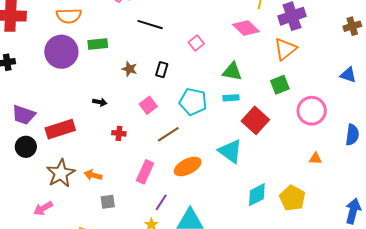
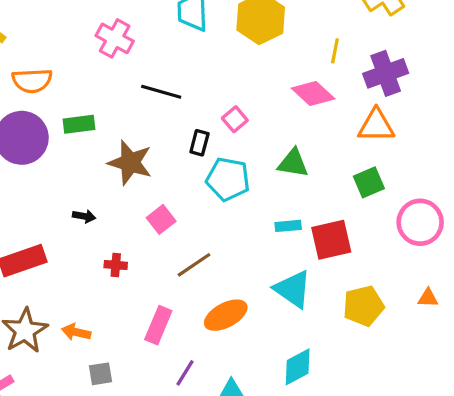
orange triangle: (285, 49) -> (376, 126), turned 40
brown star: (129, 69) -> (130, 163), size x1.8
black rectangle: (162, 70) -> (199, 143), moved
cyan rectangle: (231, 98) -> (288, 226), moved
cyan pentagon: (193, 102) -> (228, 179), moved
red square: (255, 120) -> (331, 240), turned 36
cyan diamond: (257, 195) -> (298, 367), moved
yellow pentagon: (292, 198) -> (363, 306), moved, turned 30

